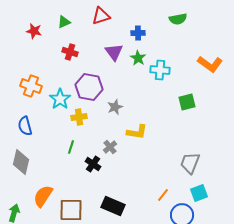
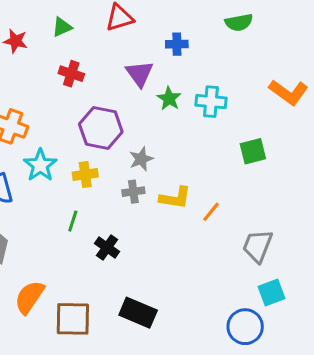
green star: (138, 58) -> (169, 98), moved
cyan star: (60, 99) -> (40, 165), moved
gray cross: (110, 147) -> (133, 192), moved, turned 32
orange line: (163, 195) -> (211, 212), moved

